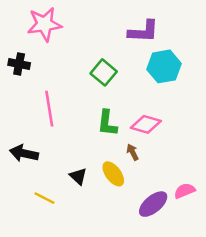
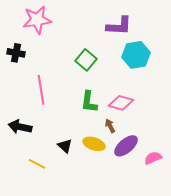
yellow ellipse: (113, 174) -> (94, 144), turned -35
purple ellipse: (153, 204) -> (126, 146), moved

